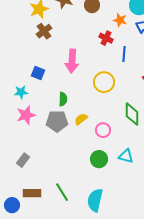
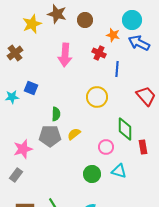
brown cross: (44, 31) -> (15, 53), moved
pink arrow: (72, 61) -> (65, 55), moved
cyan star: (21, 92) -> (12, 97), moved
pink star: (26, 115) -> (23, 149), moved
pink circle: (103, 130) -> (106, 147), moved

